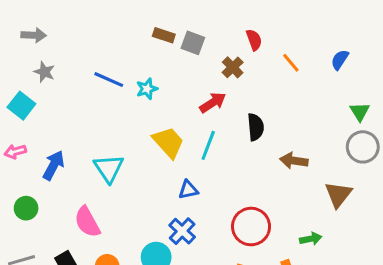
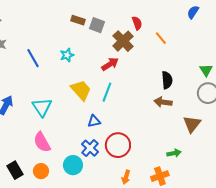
blue semicircle: (340, 60) -> (193, 12), moved
brown cross: (233, 67) -> (123, 41), size x1.5
blue line: (109, 80) -> (33, 58), moved, turned 36
black semicircle: (256, 127) -> (167, 80), moved
pink semicircle: (87, 222) -> (42, 142), moved
red circle: (251, 227) -> (118, 145), moved

